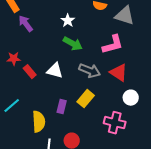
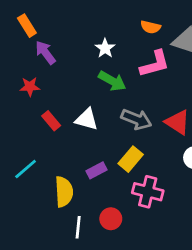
pink L-shape: (113, 45) -> (155, 64), moved
red star: (14, 59) -> (30, 87), moved
purple rectangle: (62, 107) -> (97, 170), turned 48
pink cross: (115, 123) -> (148, 192), moved

